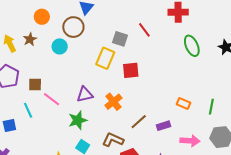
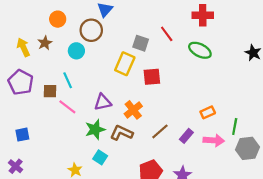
green ellipse: (192, 46) -> (200, 50), moved, turned -40
orange rectangle: (183, 103) -> (208, 112), turned -48
green line: (211, 107) -> (235, 126), moved
cyan line: (28, 110) -> (68, 80), moved
purple rectangle: (164, 126) -> (186, 136), turned -32
brown L-shape: (113, 140) -> (122, 133), moved
pink arrow: (190, 141) -> (214, 140), moved

